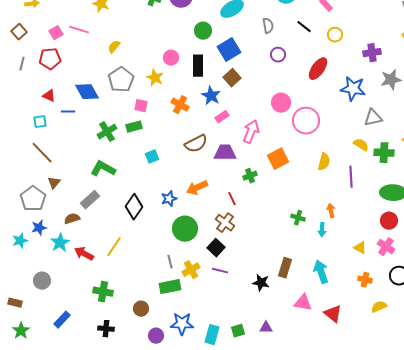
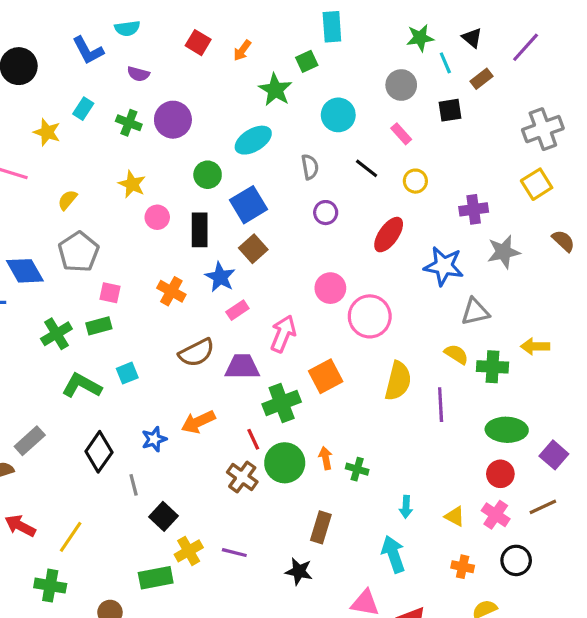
yellow star: (155, 78) -> (132, 184), moved
yellow semicircle: (324, 162) -> (398, 381), size x1.4
green L-shape: (103, 169) -> (82, 386), moved
green cross: (250, 176) -> (282, 403), size x1.6
orange arrow: (331, 211) -> (326, 458), moved
green circle: (185, 229) -> (285, 463), moved
cyan arrow: (322, 230) -> (406, 507), moved
yellow line: (114, 247) -> (71, 537), moved
black square: (216, 248) -> (164, 516), moved
gray line: (170, 262) -> (134, 485), moved
brown rectangle: (285, 268) -> (321, 527), moved

